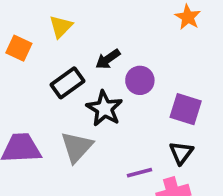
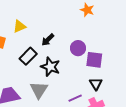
yellow triangle: (61, 26) -> (20, 26), turned 32
purple circle: (140, 80) -> (78, 48), moved

